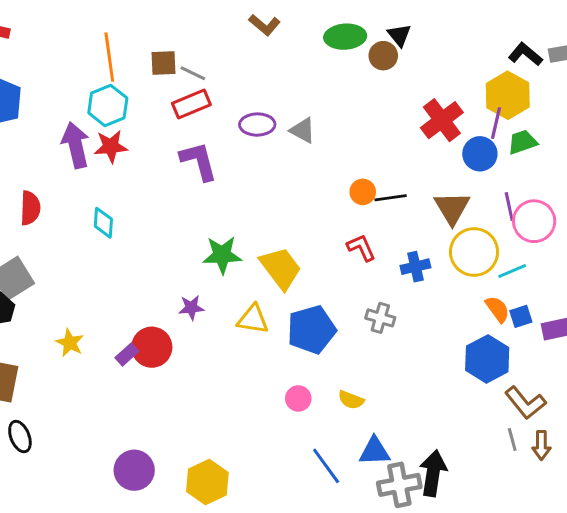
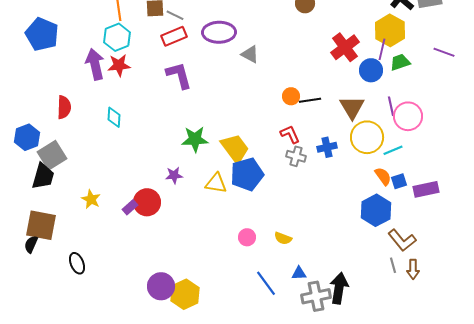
purple ellipse: (257, 125) -> (219, 32), moved, size x1.4
gray cross: (380, 318) -> (296, 156), moved
blue pentagon: (311, 330) -> (247, 174), moved
black ellipse: (20, 437) -> (77, 263), moved
blue triangle: (374, 451) -> (299, 273), size x0.7
purple circle: (134, 470) -> (161, 286), moved

